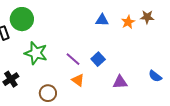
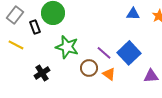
blue square: (98, 59) -> (129, 53), size x1.6
brown circle: (48, 93) -> (89, 68), moved

